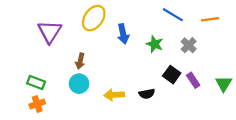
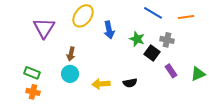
gray cross: (189, 45) -> (167, 40), turned -32
black square: (172, 75) -> (152, 53), moved
green triangle: (224, 84) -> (198, 74), turned 35
orange cross: (37, 104) -> (33, 92), turned 32

